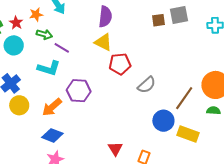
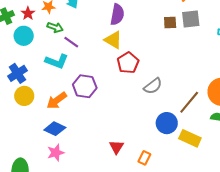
red pentagon: (120, 64) -> (128, 63), turned -30

